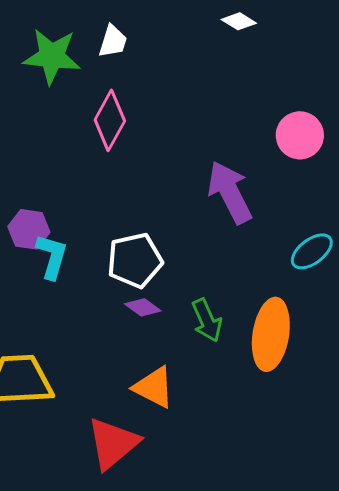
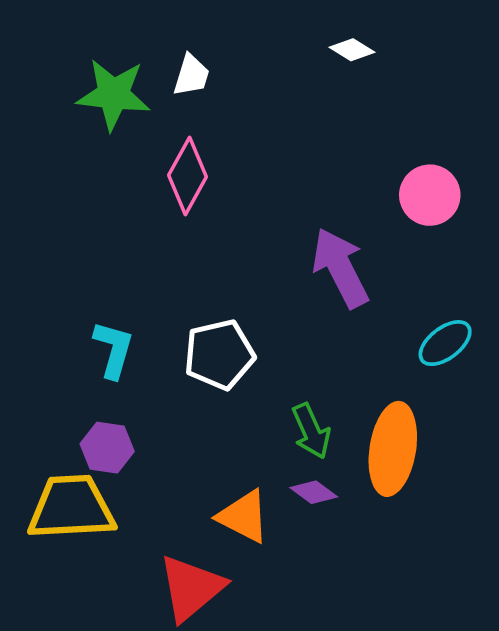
purple hexagon: (29, 229) -> (107, 448), moved
purple diamond: (143, 307) -> (314, 492), moved

